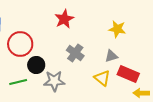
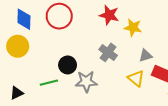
red star: (64, 19) -> (109, 15), moved, turned -30
yellow star: (117, 29) -> (133, 28), moved
red circle: (20, 44) -> (59, 16), moved

